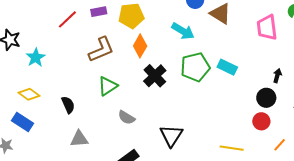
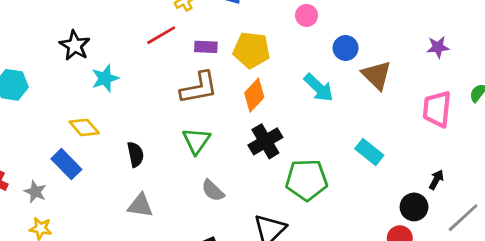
purple rectangle: (99, 12) -> (206, 47), moved
green pentagon: (195, 67) -> (307, 180), moved
green triangle: (108, 86) -> (196, 141), turned -35

